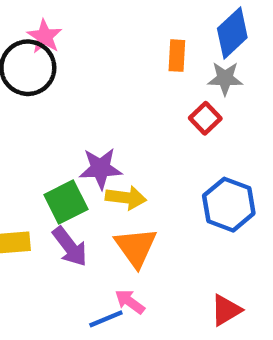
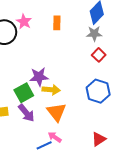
pink star: (44, 37) -> (24, 22), moved
orange rectangle: (177, 56) -> (57, 23), moved
red square: (205, 118) -> (99, 55), moved

